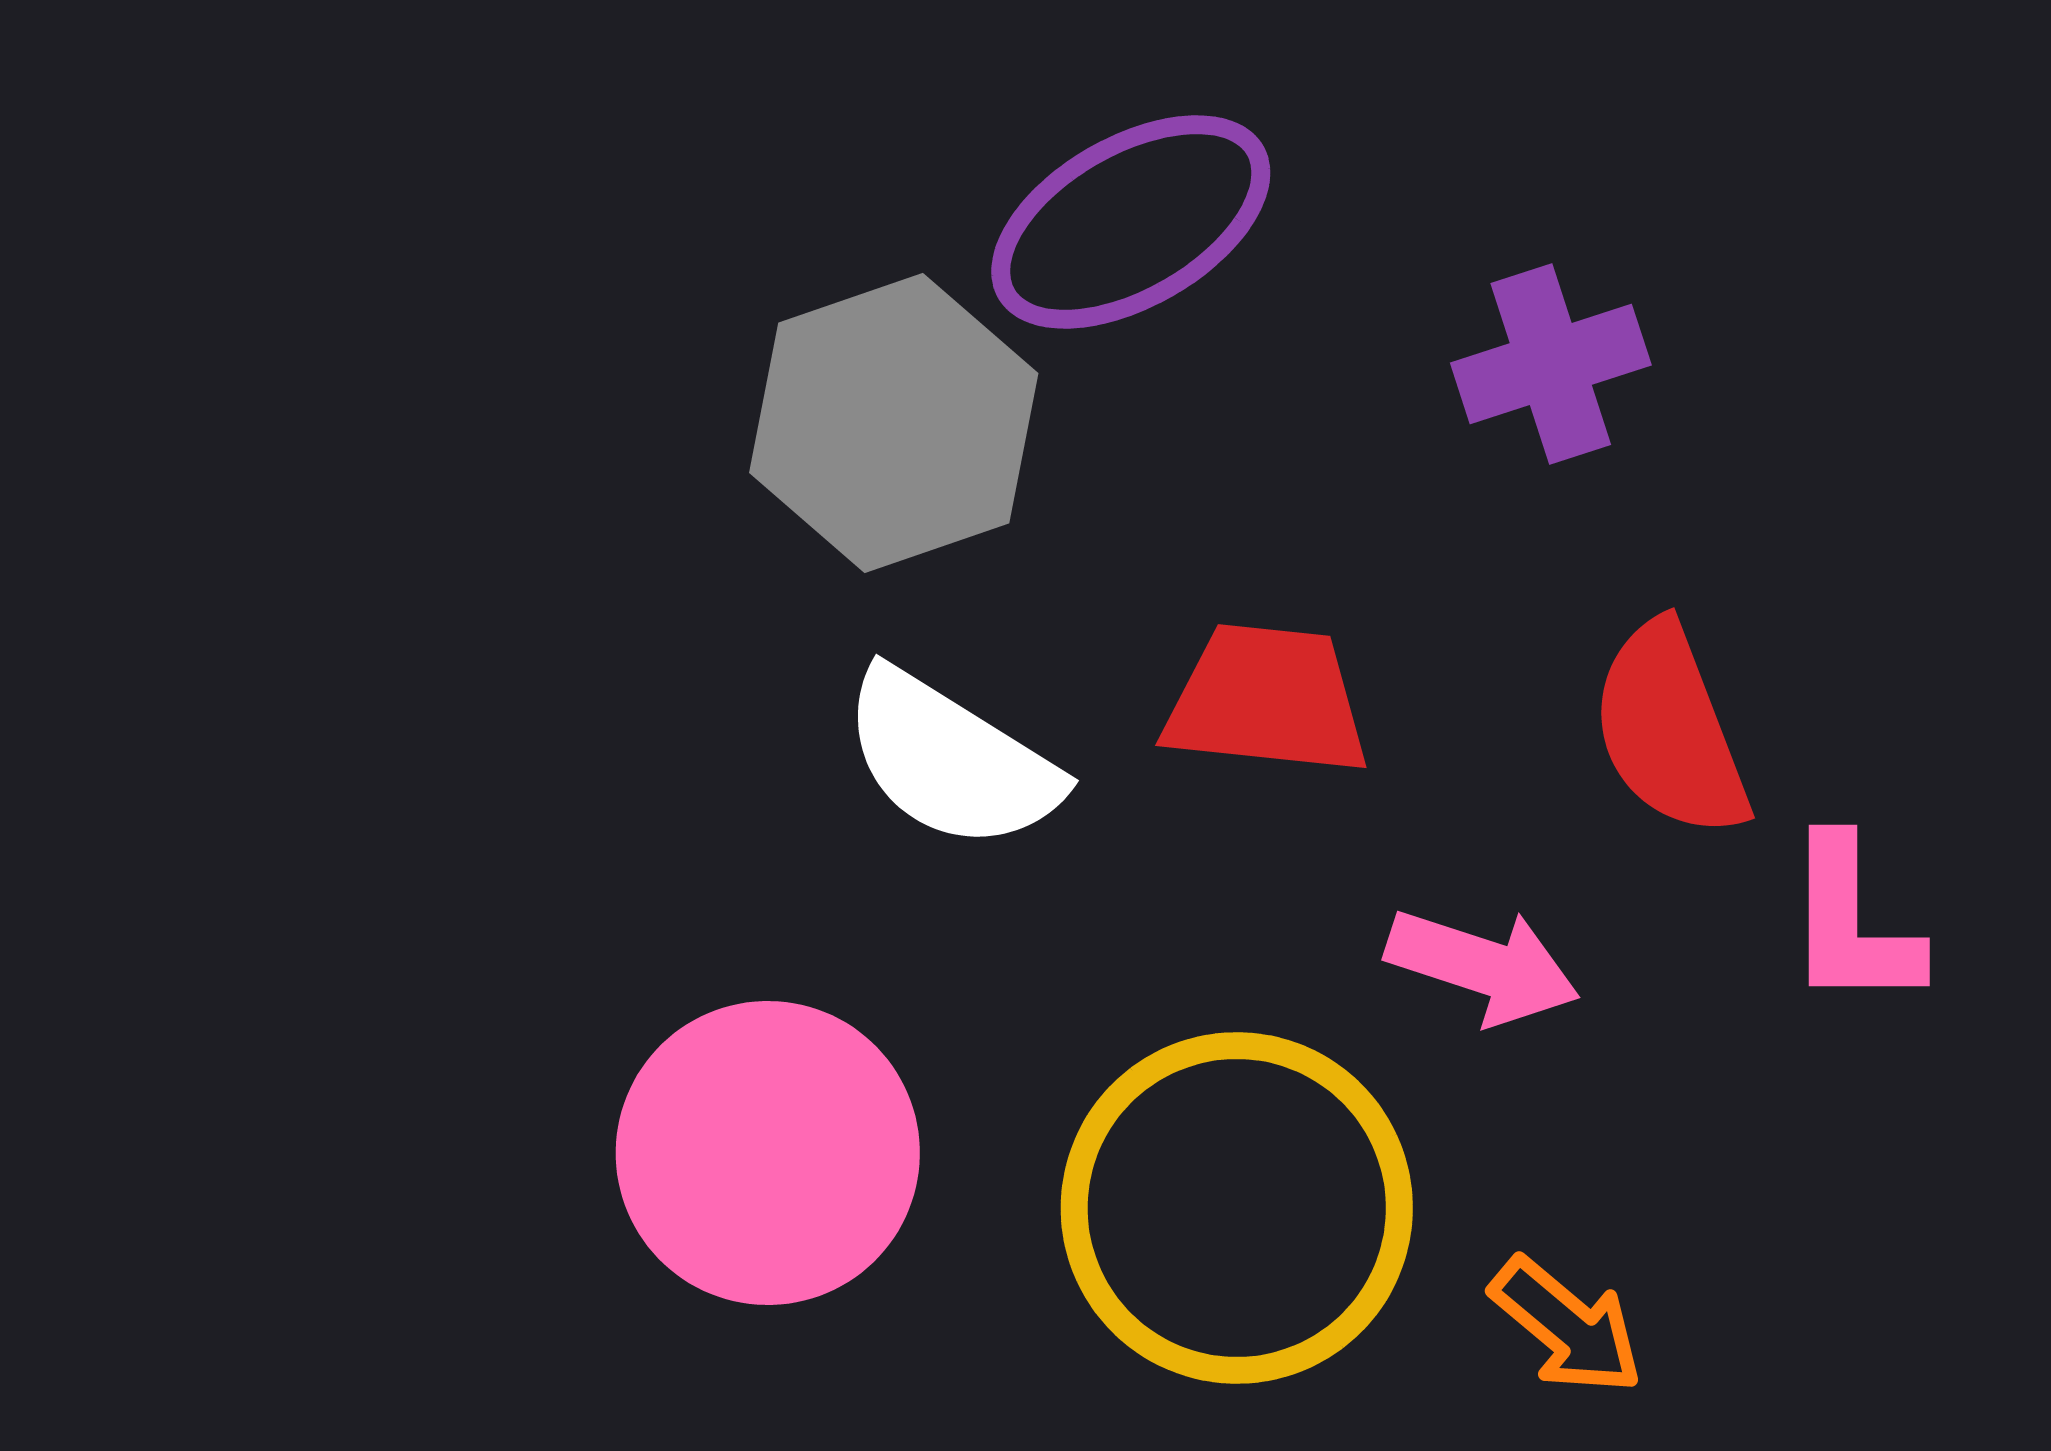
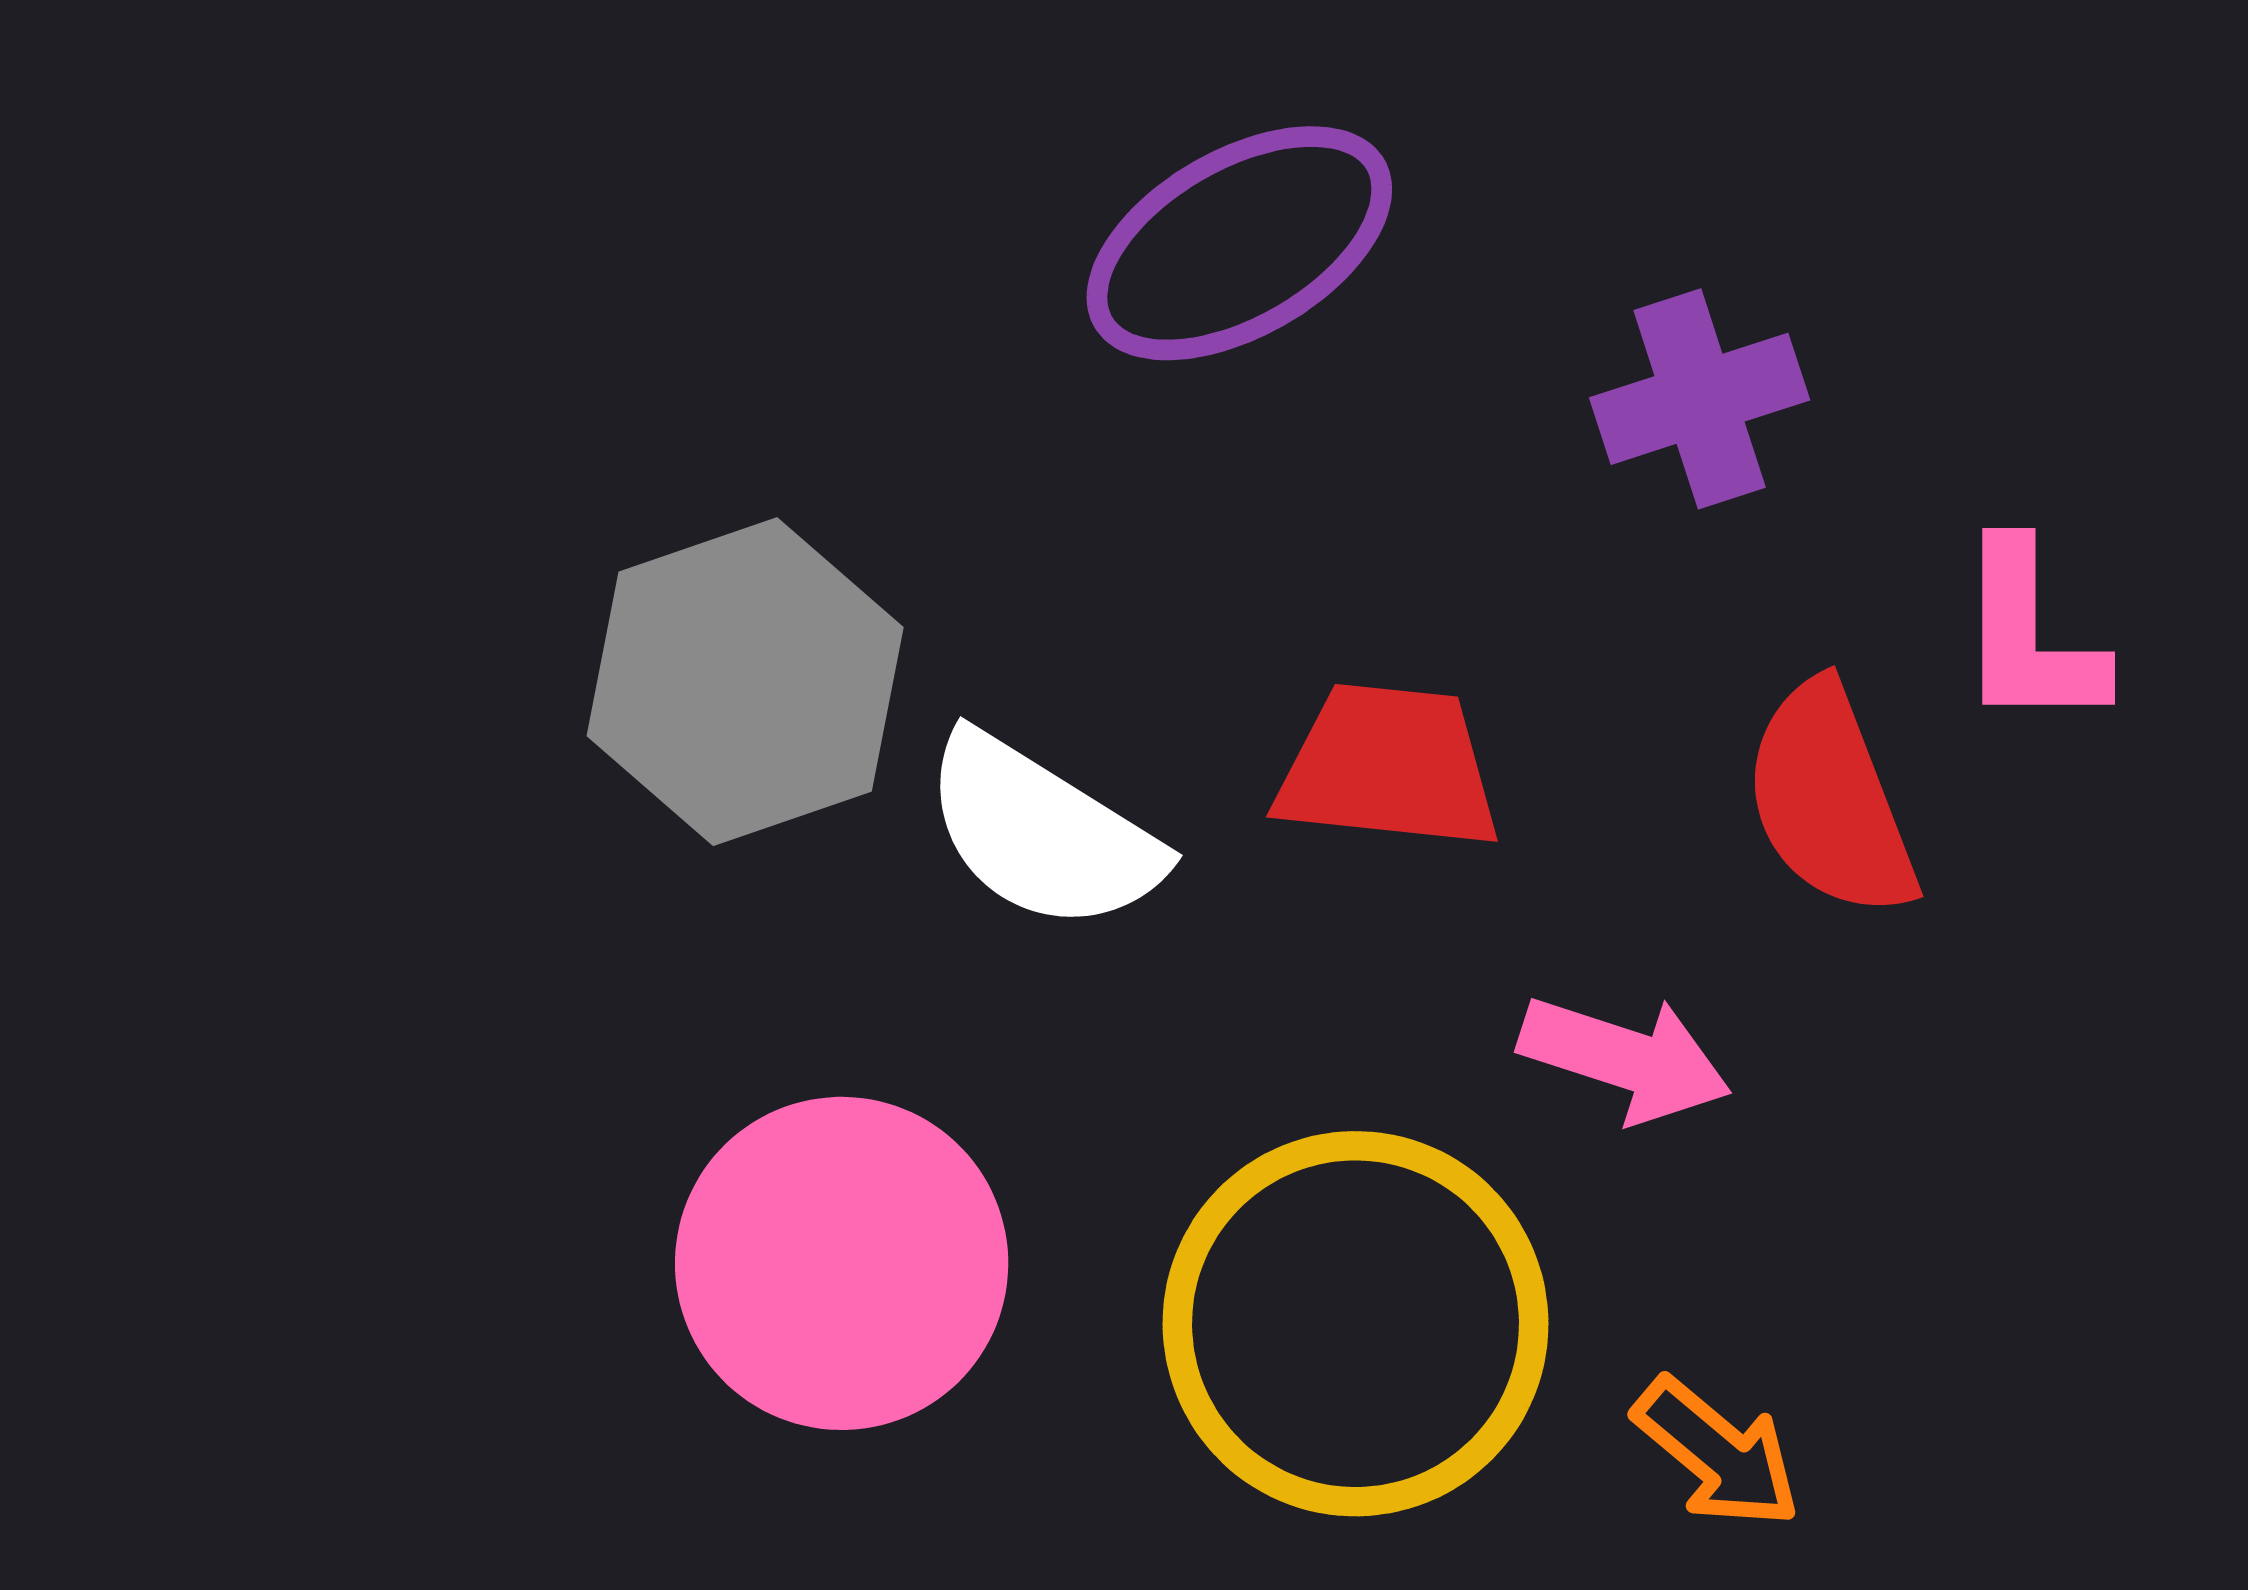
gray hexagon: (894, 423) -> (745, 682), moved
pink L-shape: (1852, 923) -> (2029, 636), moved

